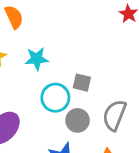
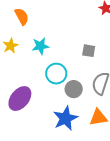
gray square: (82, 83) -> (89, 51), moved

